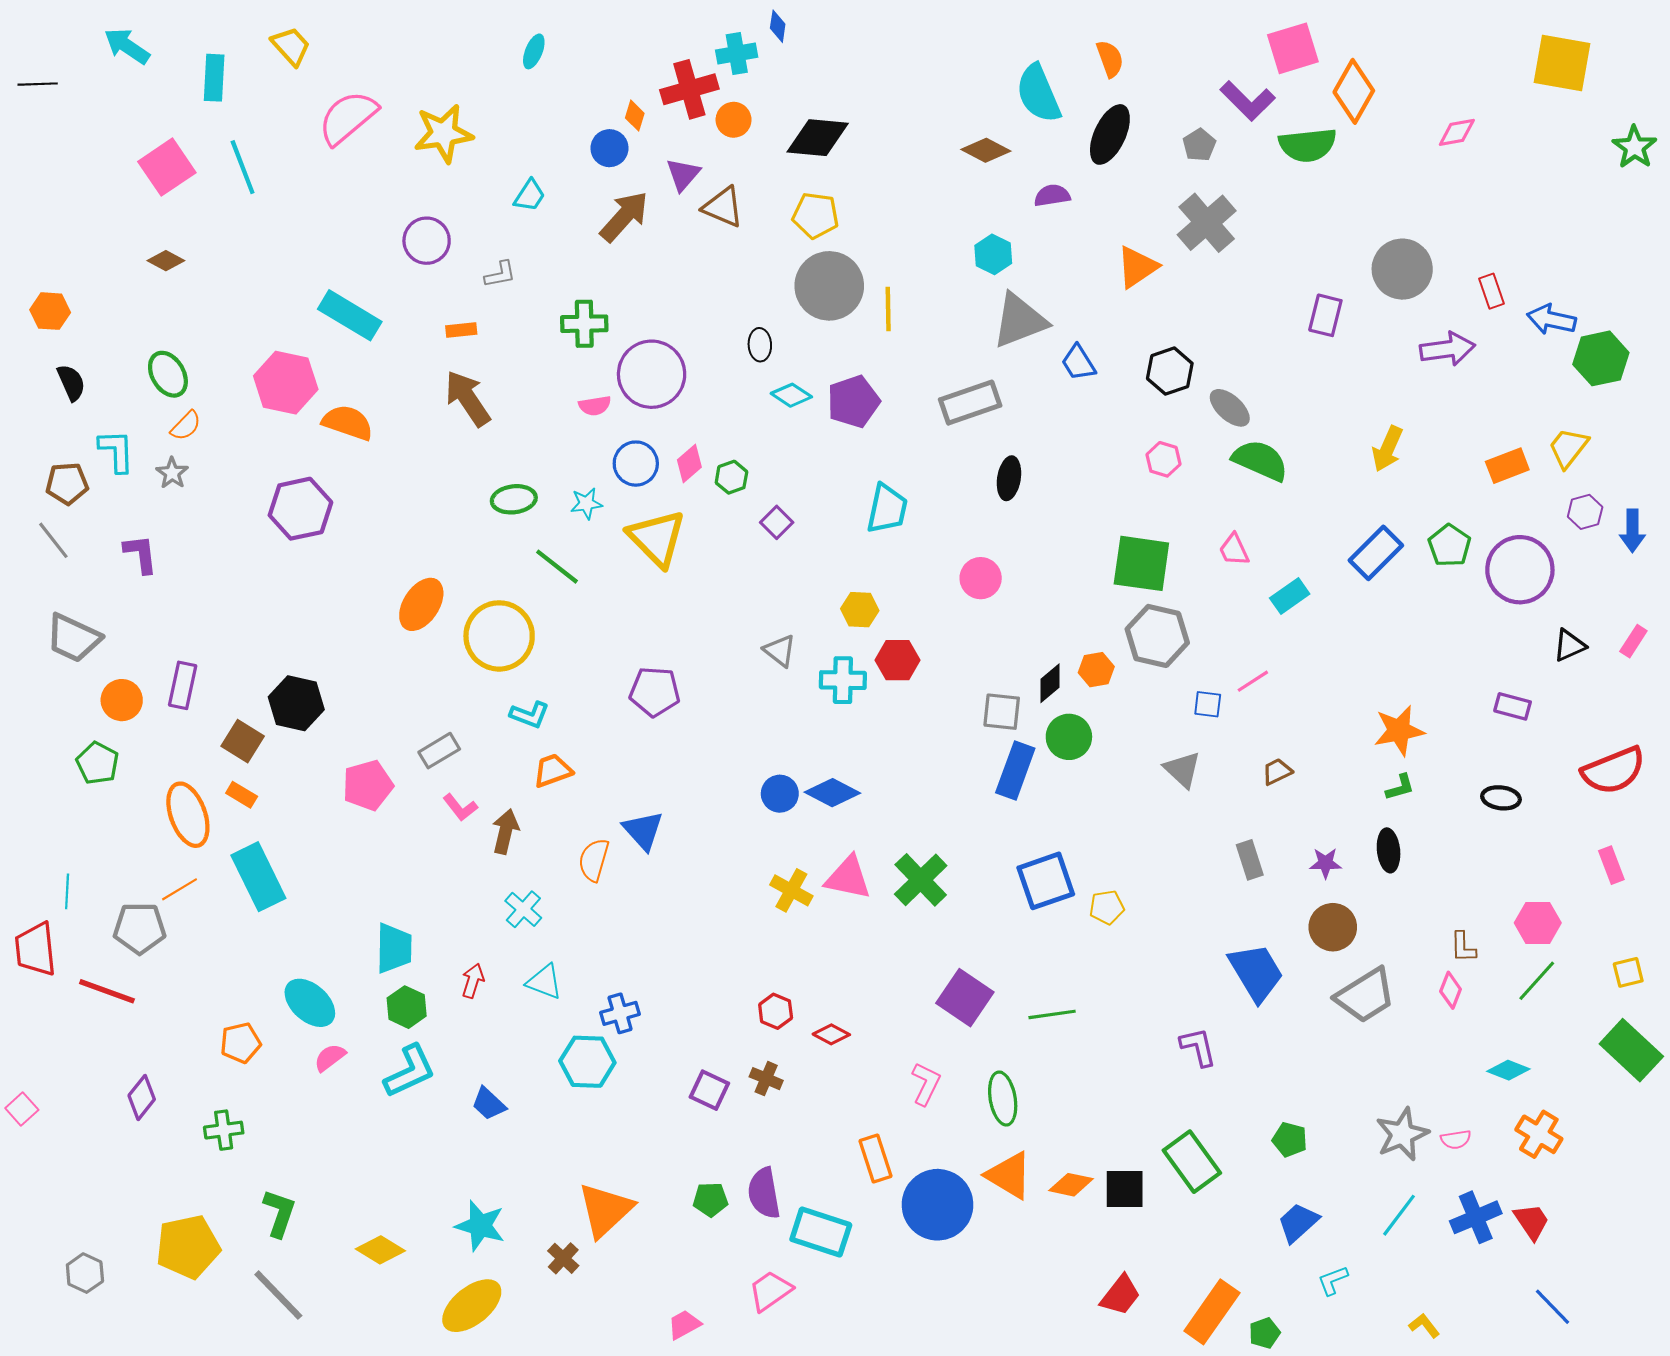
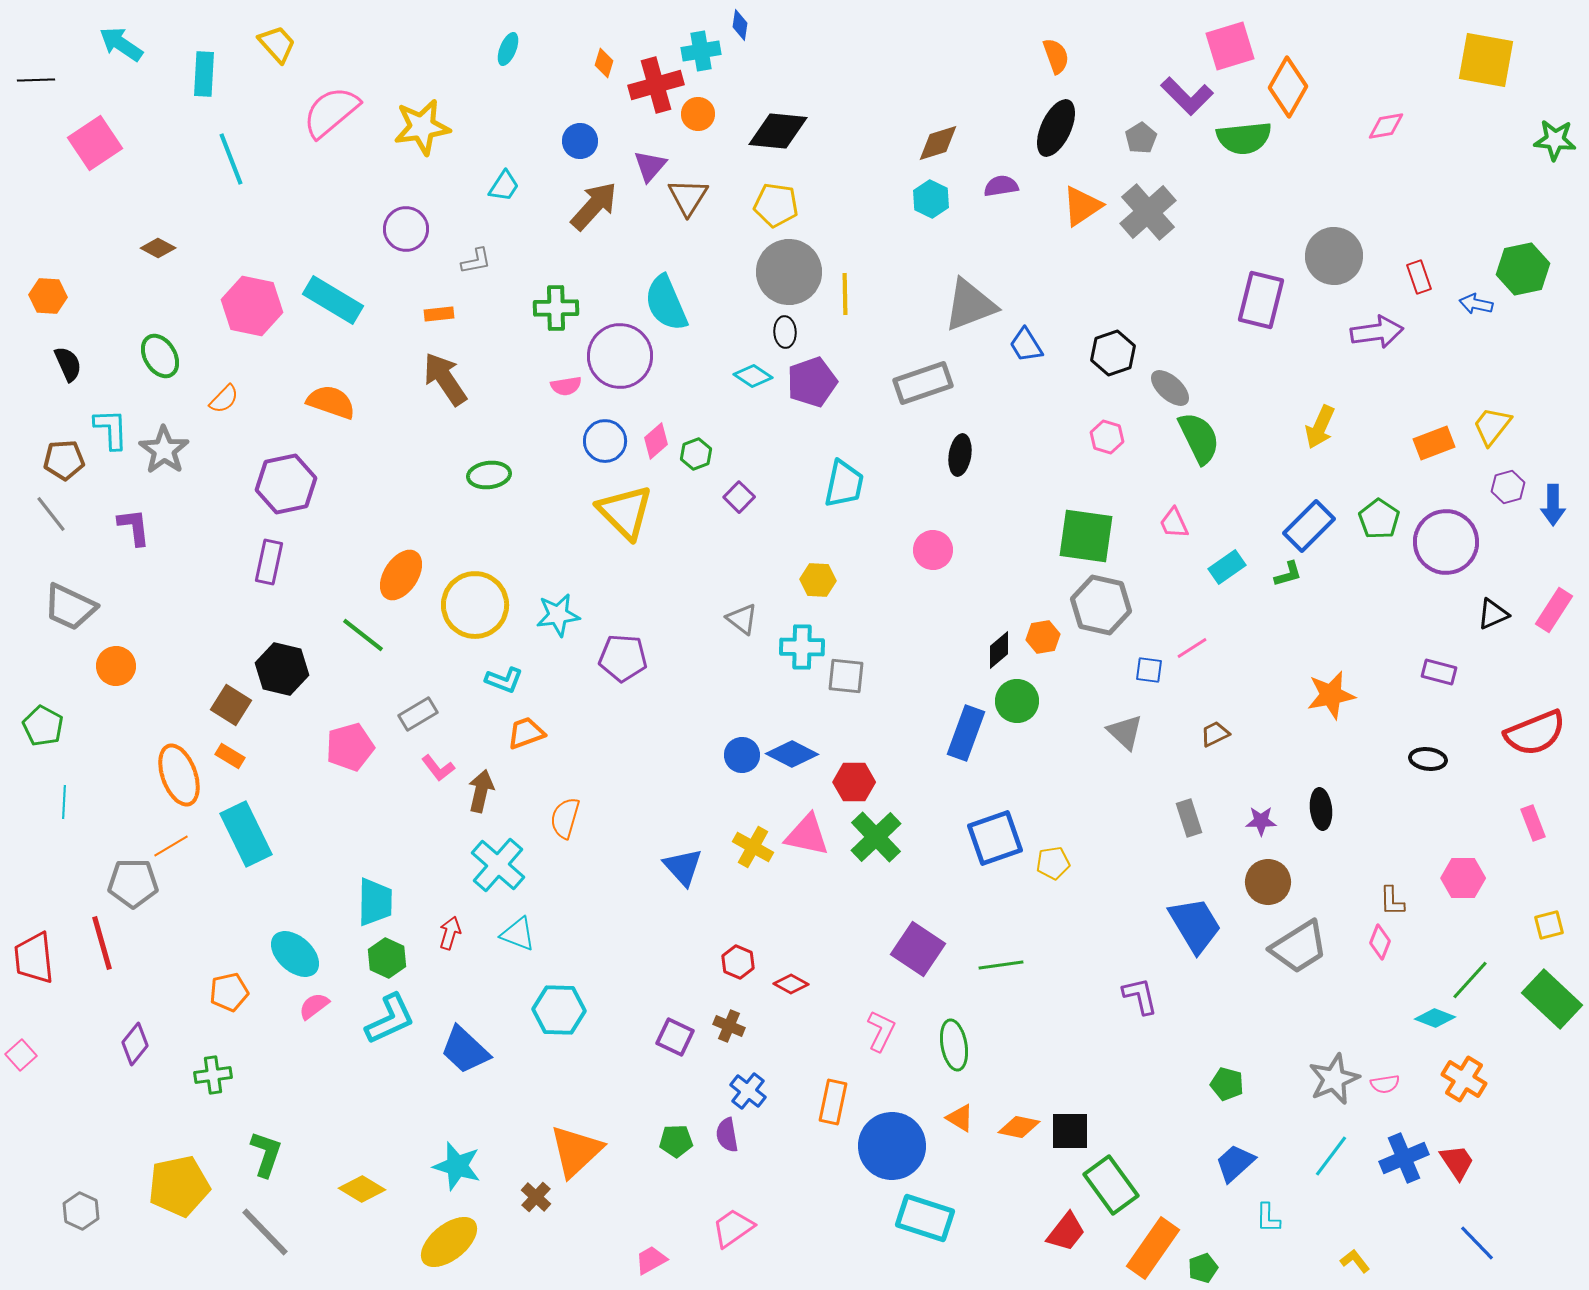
cyan semicircle: (1038, 93) -> (666, 303), moved
orange diamond: (635, 116) -> (604, 63), moved
green star: (1635, 147) -> (1555, 140), turned -30
brown diamond: (986, 150) -> (938, 143), turned -45
pink square: (167, 167) -> (95, 143), moved
brown triangle: (723, 207) -> (688, 197), turned 39
cyan hexagon: (993, 254) -> (931, 199), moved
orange triangle: (1137, 267) -> (1082, 206), moved
purple rectangle: (1325, 315) -> (1261, 300), size x1.4
blue arrow: (1551, 320) -> (1476, 304), size x0.7
black ellipse: (760, 345) -> (785, 332), moved
green hexagon: (1601, 358) -> (1523, 269), moved
pink hexagon: (286, 383) -> (252, 306), moved
orange semicircle: (186, 426) -> (224, 399), moved
green semicircle: (1260, 460) -> (1199, 438), turned 40
gray star: (172, 473) -> (164, 450), size x1.6
cyan star: (586, 503) -> (558, 615), moved, size x1.4
green line: (557, 567) -> (363, 635), moved
pink rectangle: (1633, 641) -> (1554, 610), size x1.4
red hexagon: (898, 660) -> (854, 782), moved
purple rectangle: (183, 685) -> (269, 562), moved
gray square: (1002, 712) -> (846, 676), moved
green pentagon: (98, 763) -> (43, 726), moved
green L-shape: (1400, 787) -> (1288, 574), moved
blue triangle: (643, 830) -> (683, 867), moved
cyan line: (67, 891) -> (64, 802), moved
cyan cross: (523, 909) -> (498, 865), size x1.5
red trapezoid: (35, 949) -> (34, 958), moved
green line: (1537, 981) -> (1470, 980), moved
red line: (107, 991) -> (102, 943), turned 54
blue cross: (620, 1013) -> (748, 1091), moved, turned -36
blue trapezoid: (489, 1104) -> (465, 1050), size x1.5
orange rectangle: (875, 1158) -> (833, 1102), turned 30
green rectangle: (1192, 1162) -> (1111, 1185), moved
orange triangle: (1009, 1175) -> (960, 1118), size x0.6
purple semicircle: (764, 1193) -> (727, 1135), size x0.7
cyan rectangle: (821, 1232) -> (925, 1218), moved
cyan L-shape: (1333, 1280) -> (1268, 1218), turned -68

